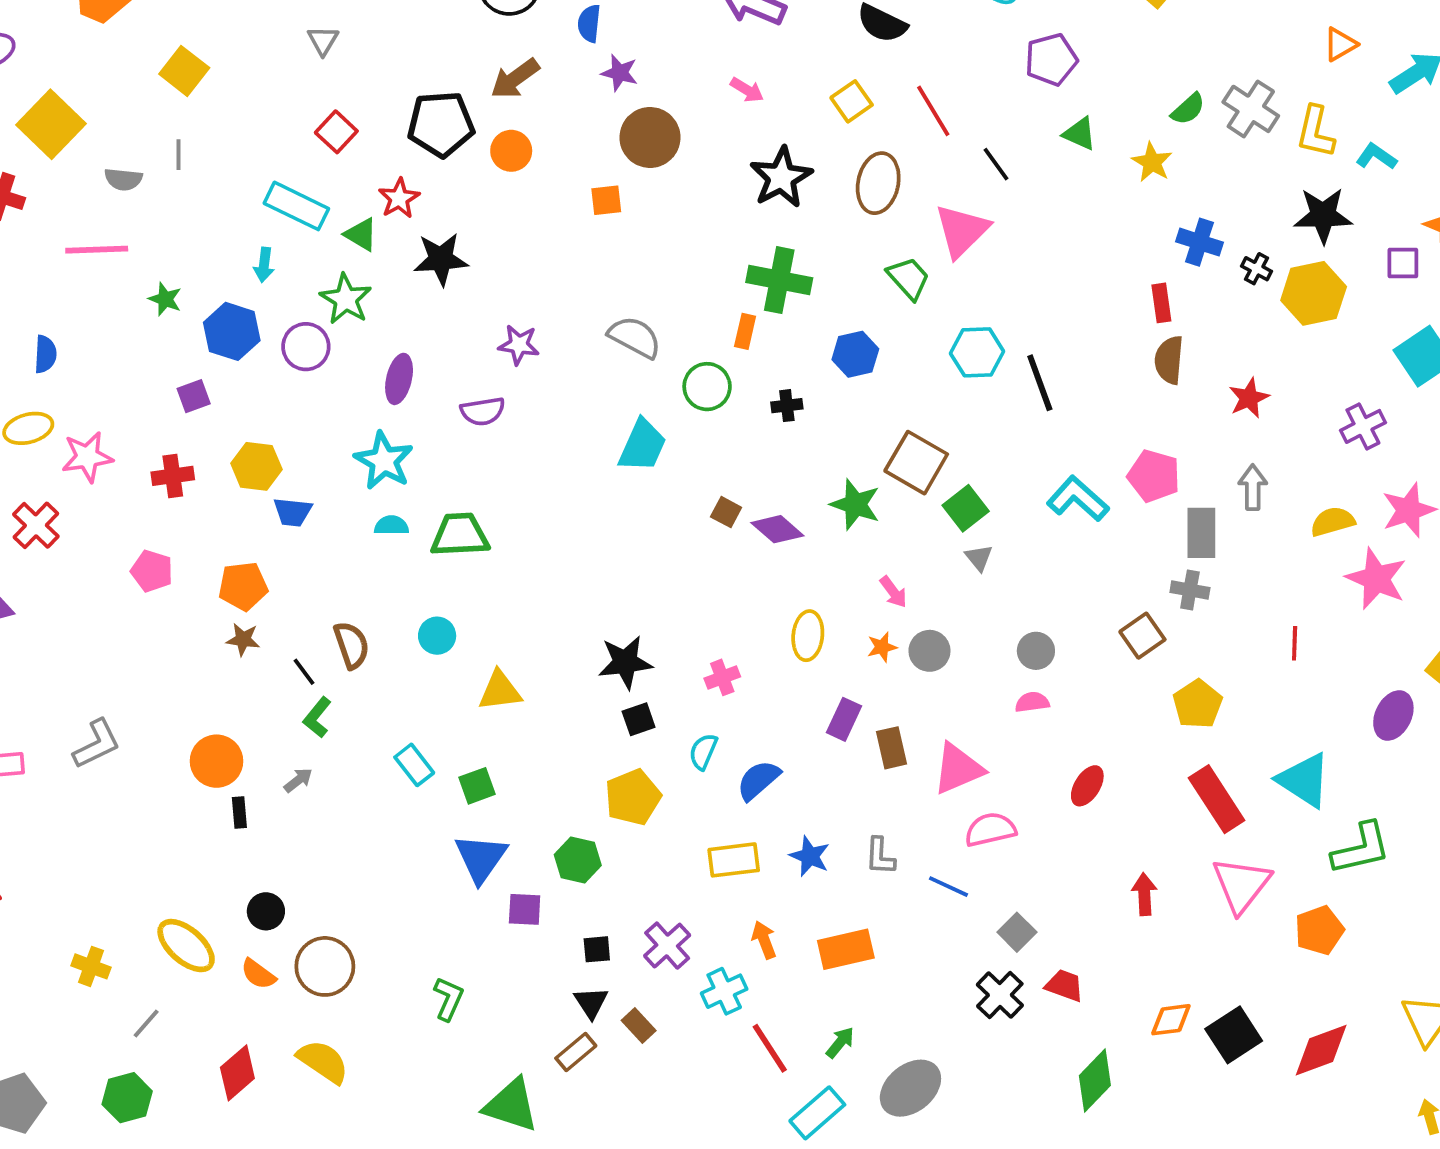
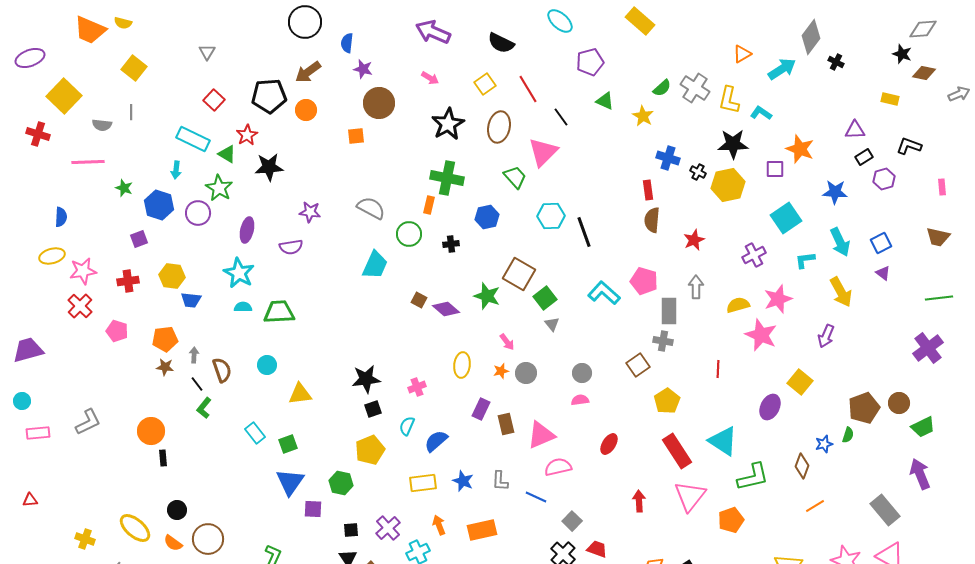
red cross: (36, 525) -> (80, 306), moved
gray arrow: (298, 780) -> (194, 355), moved, turned -49

